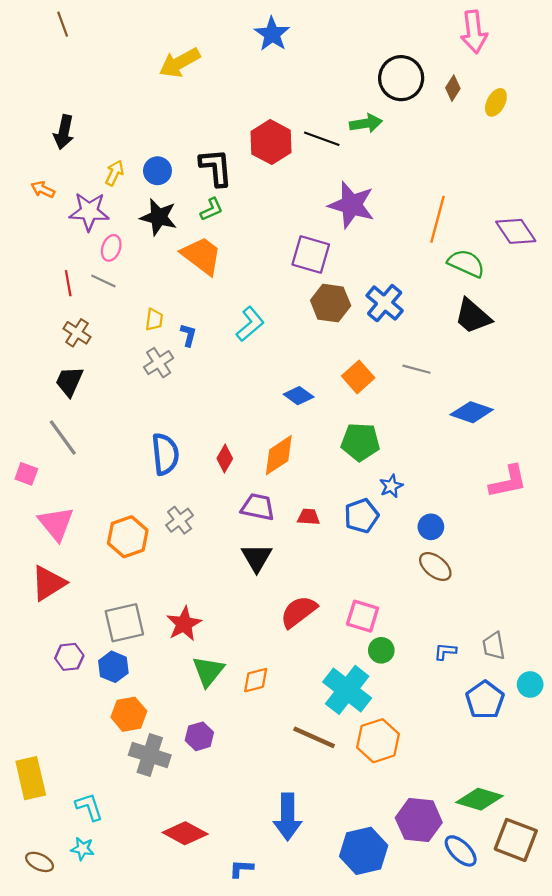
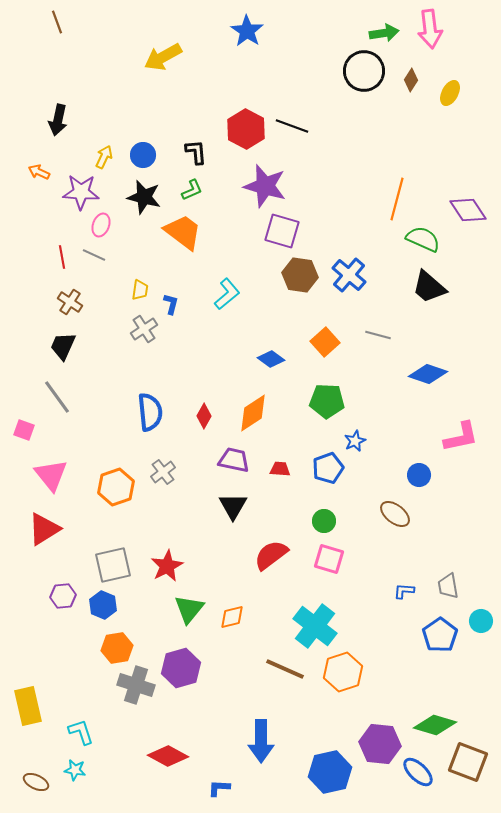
green arrow: (366, 123) -> (384, 33), moved
black L-shape: (216, 167) -> (196, 152), size x0.7
purple star: (352, 205) -> (265, 186), moved
blue circle: (431, 527) -> (419, 475), moved
green circle: (381, 650) -> (324, 521), moved
purple hexagon: (199, 736) -> (181, 668), size x1.5

